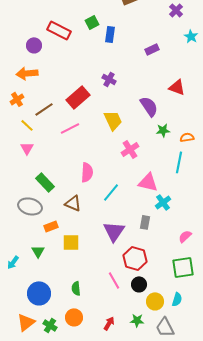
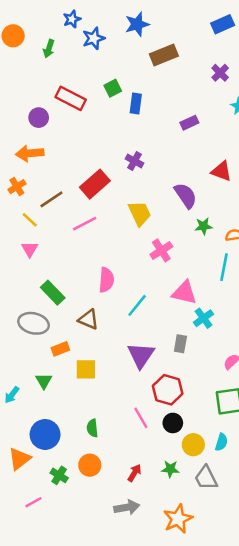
orange triangle: (26, 322) -> (19, 459), moved

